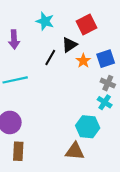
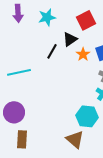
cyan star: (45, 21) -> (47, 17), turned -30
purple arrow: (14, 39) -> (18, 13), moved
brown triangle: (75, 151) -> (75, 139), turned 36

